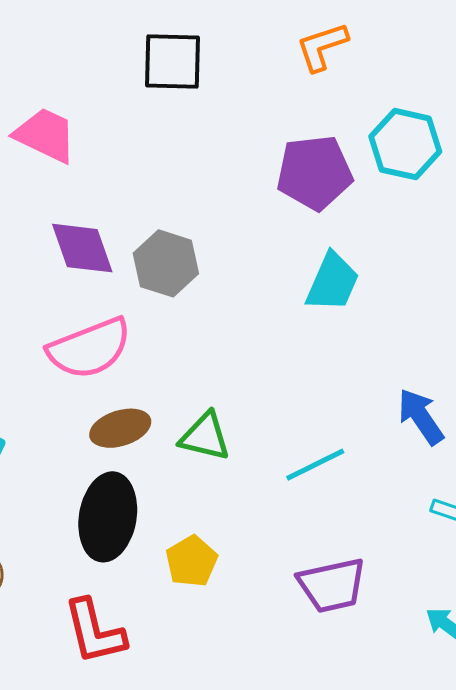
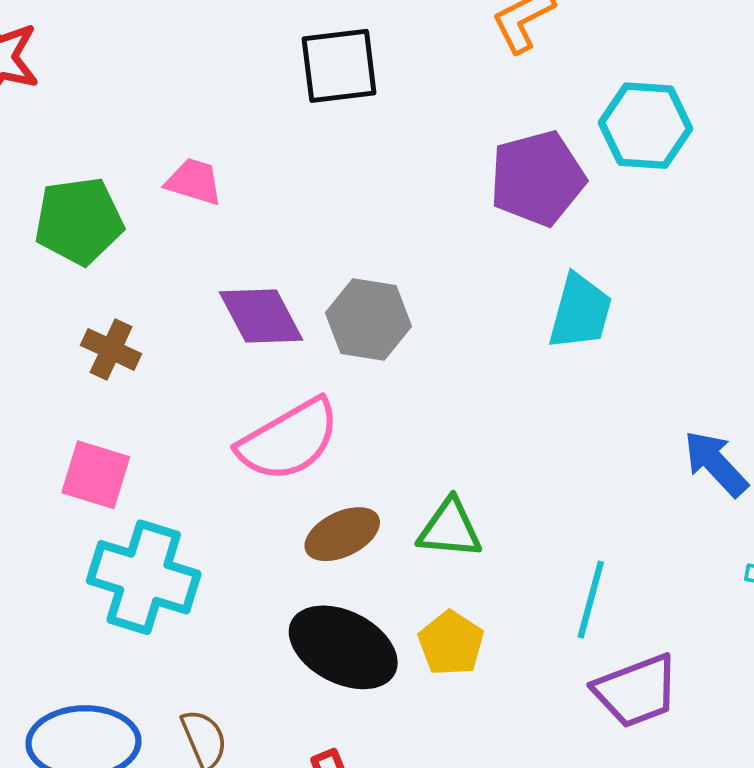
pink trapezoid: (45, 135) -> (194, 182), size x0.7
cyan line: (315, 465) -> (591, 600), moved, turned -40
black ellipse: (108, 517) -> (343, 647), turned -64
yellow pentagon: (192, 561) -> (451, 643), moved

